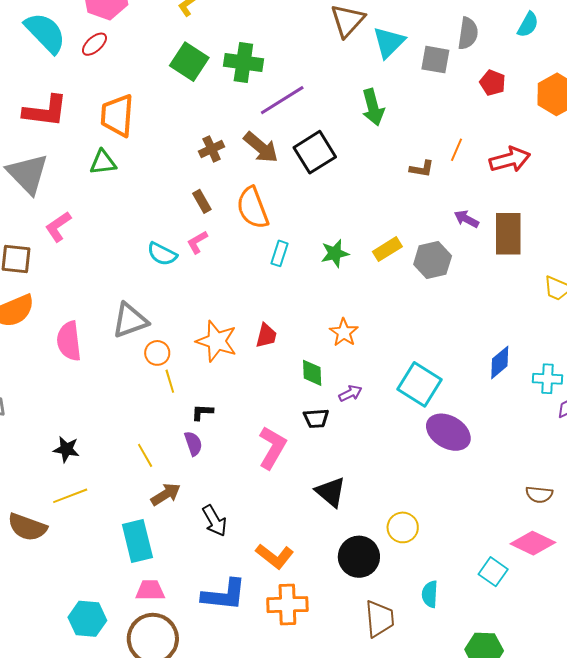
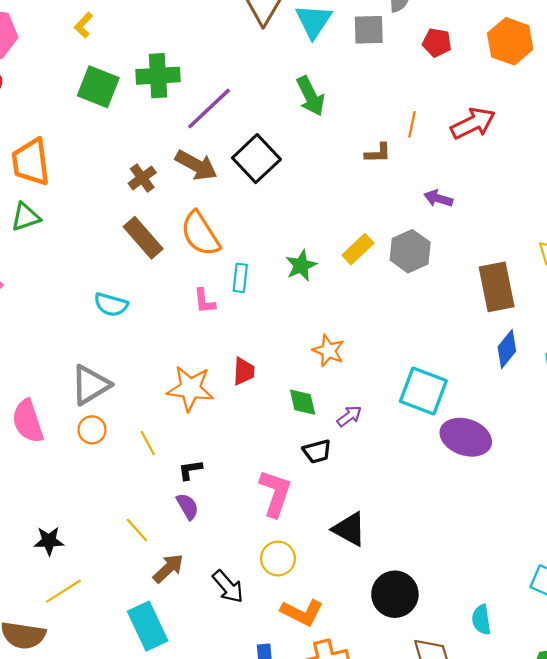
brown rectangle: (202, 201) -> (143, 238), size x1.6
brown rectangle: (508, 234) -> (497, 287), moved
pink L-shape: (197, 242) -> (204, 301), moved, turned -55
orange circle: (157, 353) -> (92, 430), moved
yellow circle: (403, 527) -> (278, 559), moved

